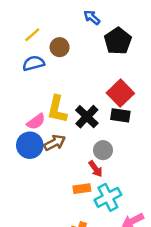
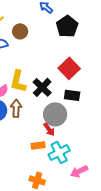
black rectangle: (120, 115) -> (72, 95), moved
brown arrow: (55, 143) -> (16, 108), turned -60
gray circle: (103, 150) -> (55, 114), size x1.5

